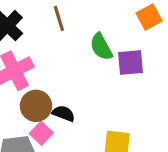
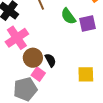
black semicircle: (64, 113) -> (50, 60), turned 48

